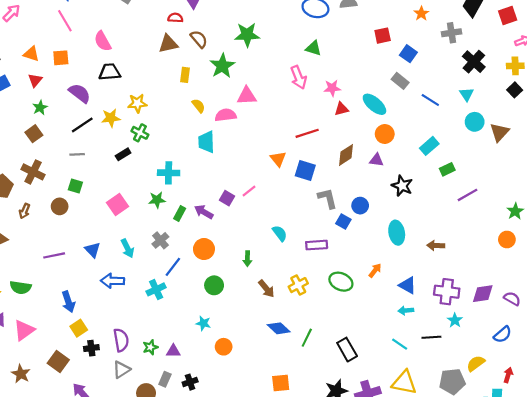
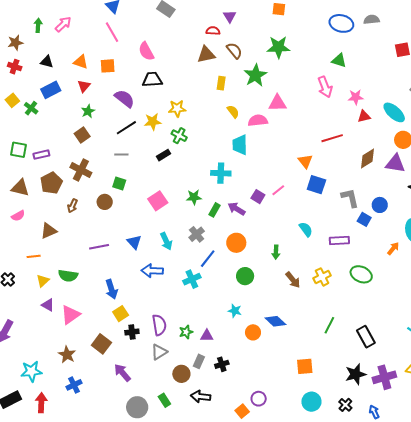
purple triangle: (376, 160) -> (395, 164), size x1.5
blue square: (305, 170) -> (316, 185), moved
cyan cross: (169, 173) -> (221, 173), moved
orange arrow: (375, 270) -> (393, 249), moved
blue diamond: (279, 328) -> (275, 321), moved

